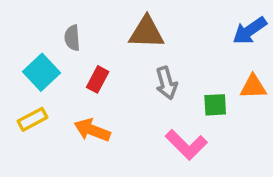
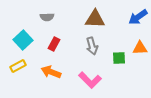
brown triangle: (146, 32) -> (95, 19), moved
gray semicircle: (72, 38) -> (47, 17), moved, turned -88
pink L-shape: (186, 145) -> (90, 80), moved

